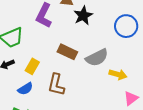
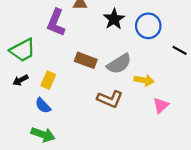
black star: (83, 16) -> (114, 19), moved
brown L-shape: (56, 85) -> (110, 99), moved, turned -75
blue semicircle: (25, 89) -> (43, 106), turned 84

